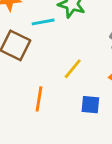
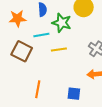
yellow line: (73, 69) -> (59, 49), moved, turned 42

